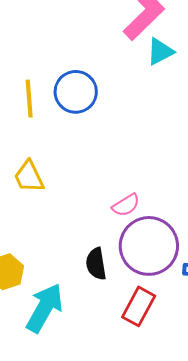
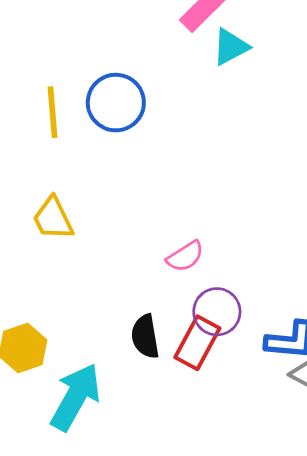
purple circle: (149, 246) -> (217, 312), size x0.6
red rectangle: (139, 306) -> (197, 343), moved

